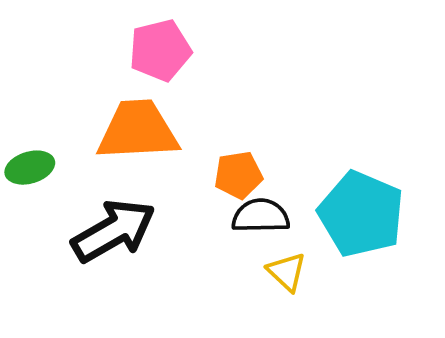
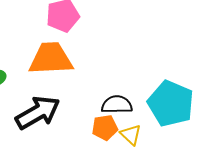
orange pentagon: (238, 175) -> (105, 128), moved

